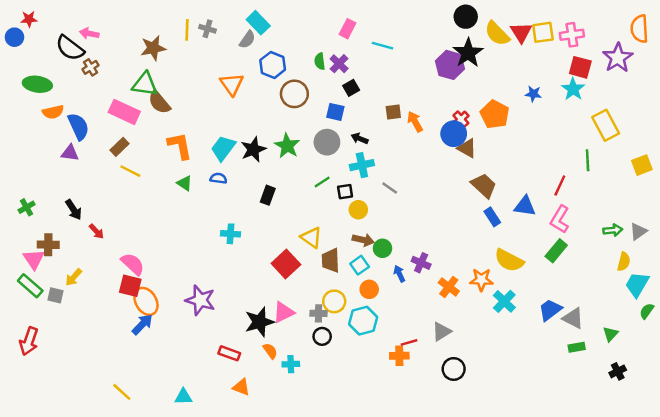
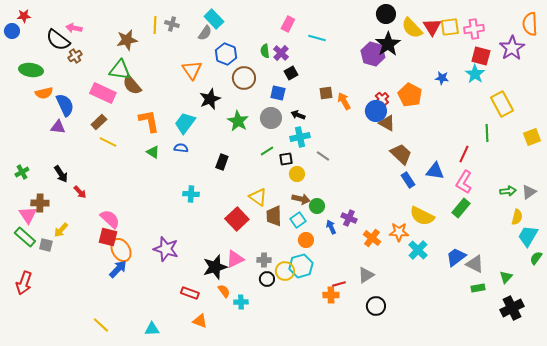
black star: (253, 149) -> (210, 99), moved
yellow circle: (334, 301) -> (285, 271), moved
black cross: (618, 371) -> (512, 308), size x1.6

